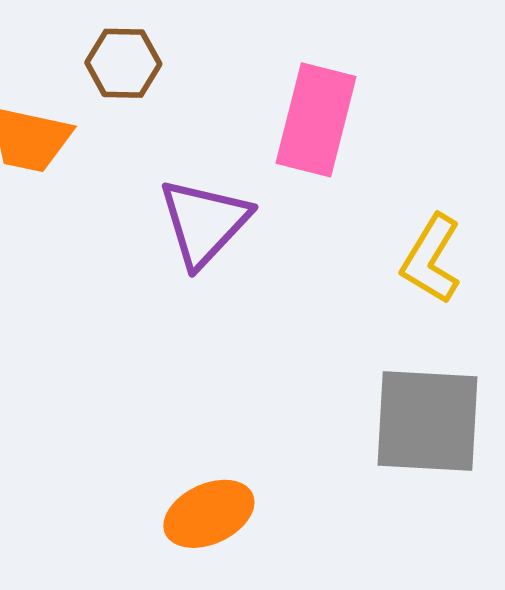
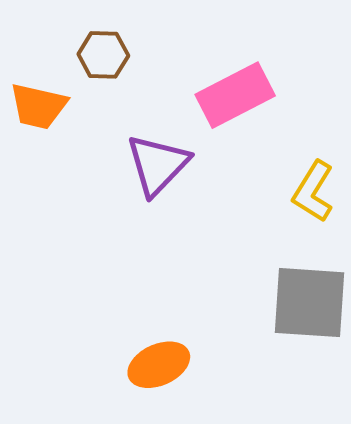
pink rectangle: (316, 120) -> (235, 95), turned 48

